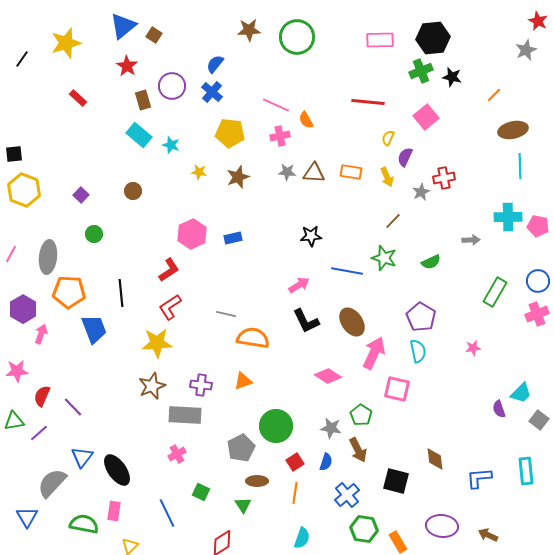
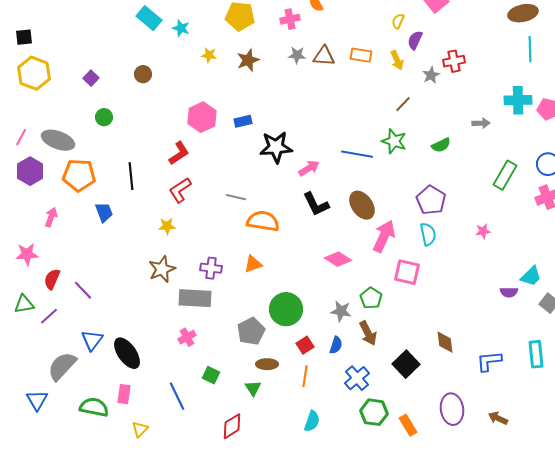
black star: (311, 236) -> (276, 147), moved, size x1.5
gray ellipse: (48, 257) -> (58, 140), turned -76
purple hexagon: (23, 309) -> (30, 171), moved
blue trapezoid: (94, 329) -> (104, 212), size x0.7
yellow star: (157, 343) -> (167, 226), size x0.6
purple semicircle: (499, 409) -> (509, 292), turned -72
black square: (396, 481) -> (406, 364), turned 32
purple ellipse: (442, 526) -> (452, 409), turned 76

